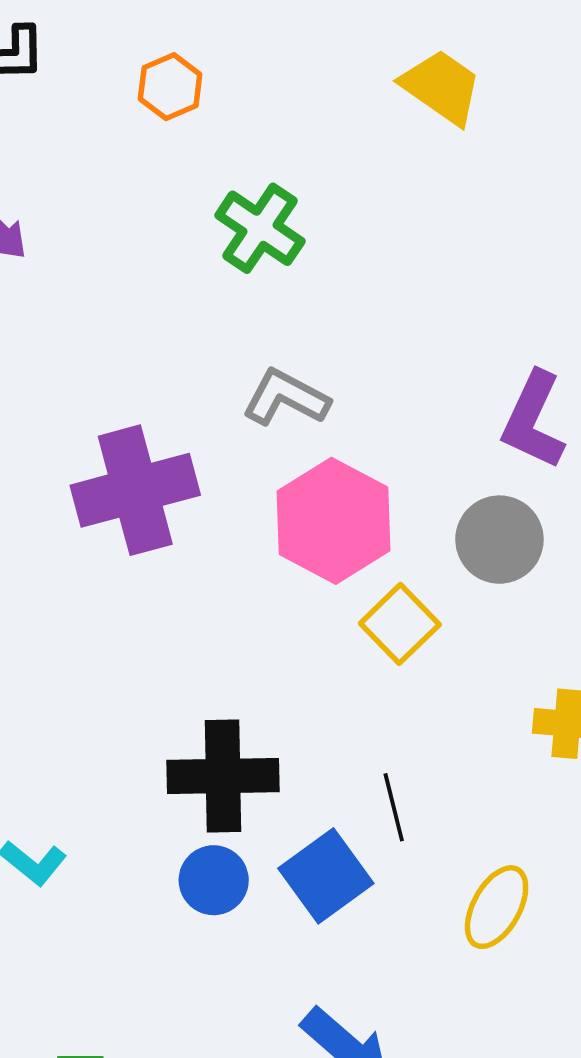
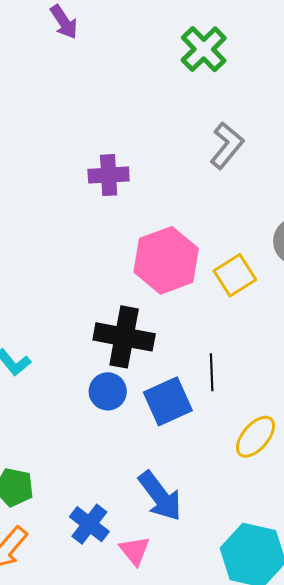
gray L-shape: (286, 398) -> (227, 145), moved, turned 90
purple cross: (135, 490) -> (109, 175), size x0.6
pink hexagon: (334, 521) -> (166, 260), moved

